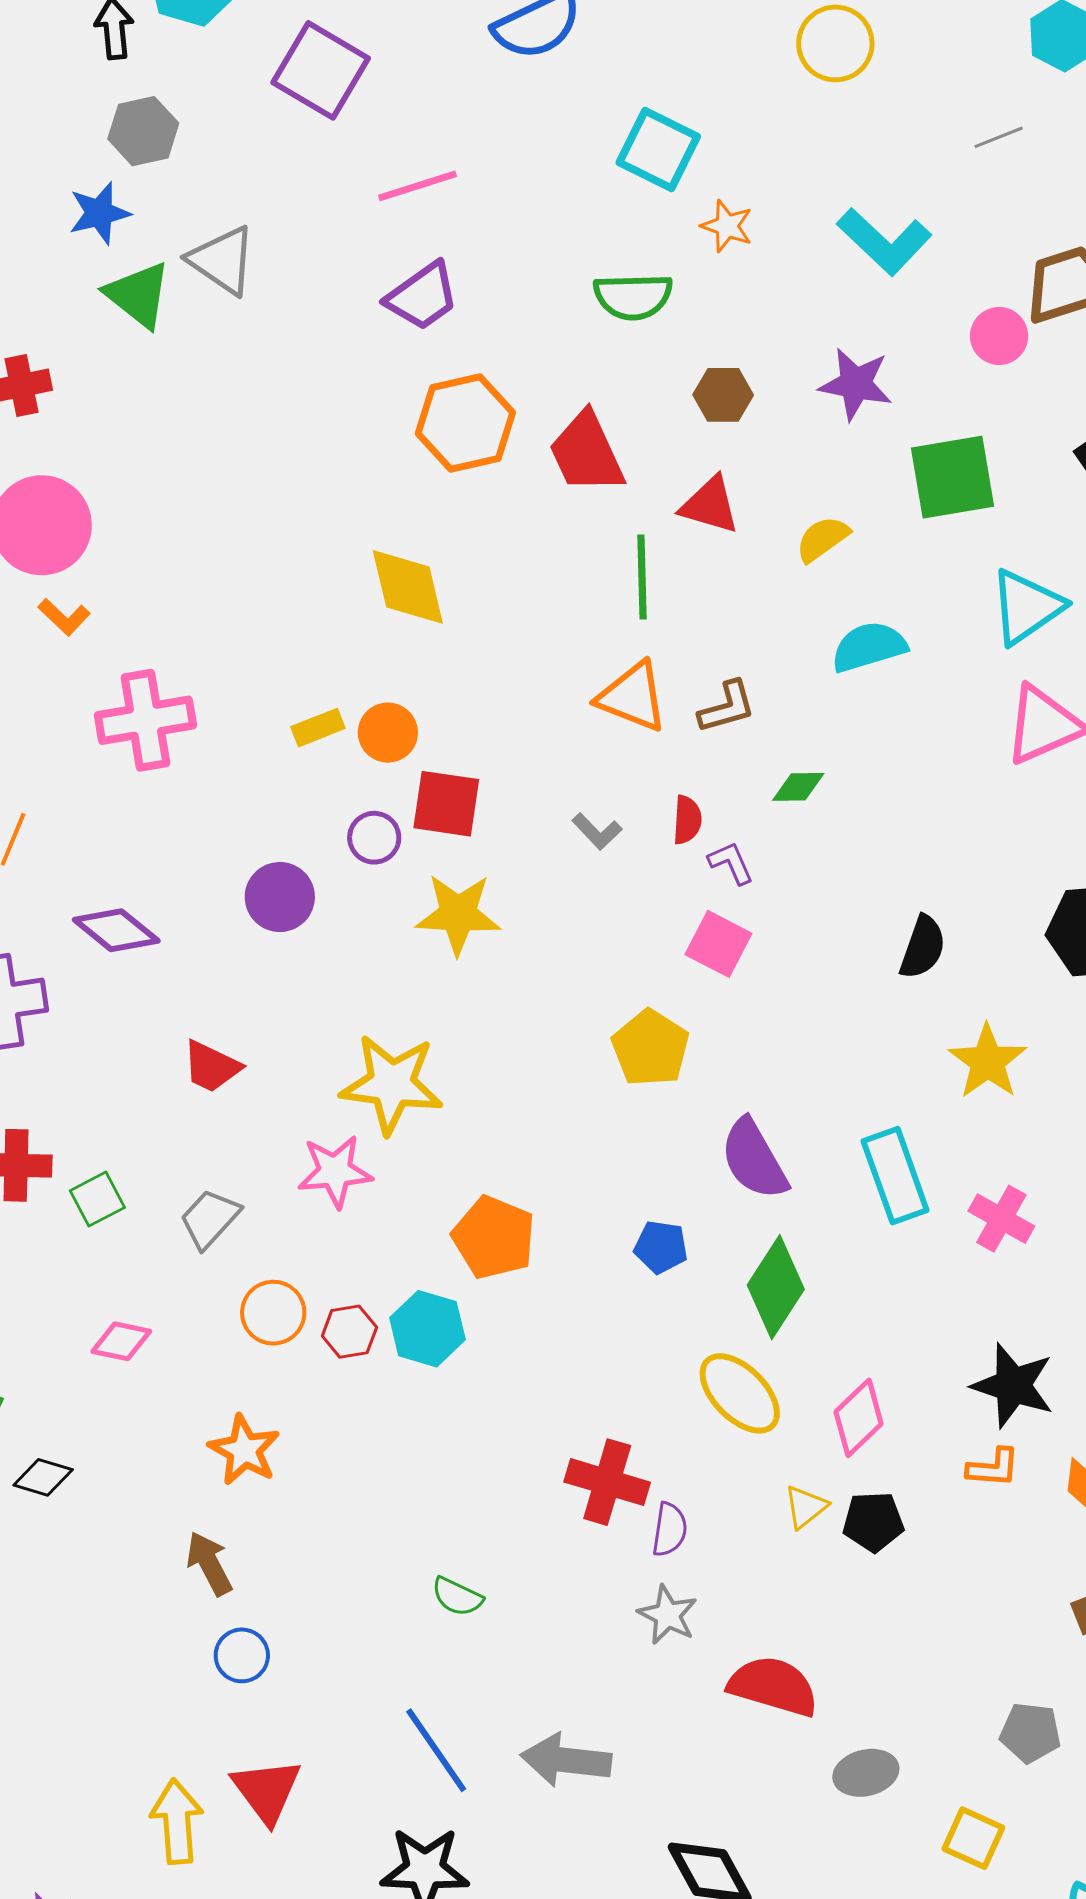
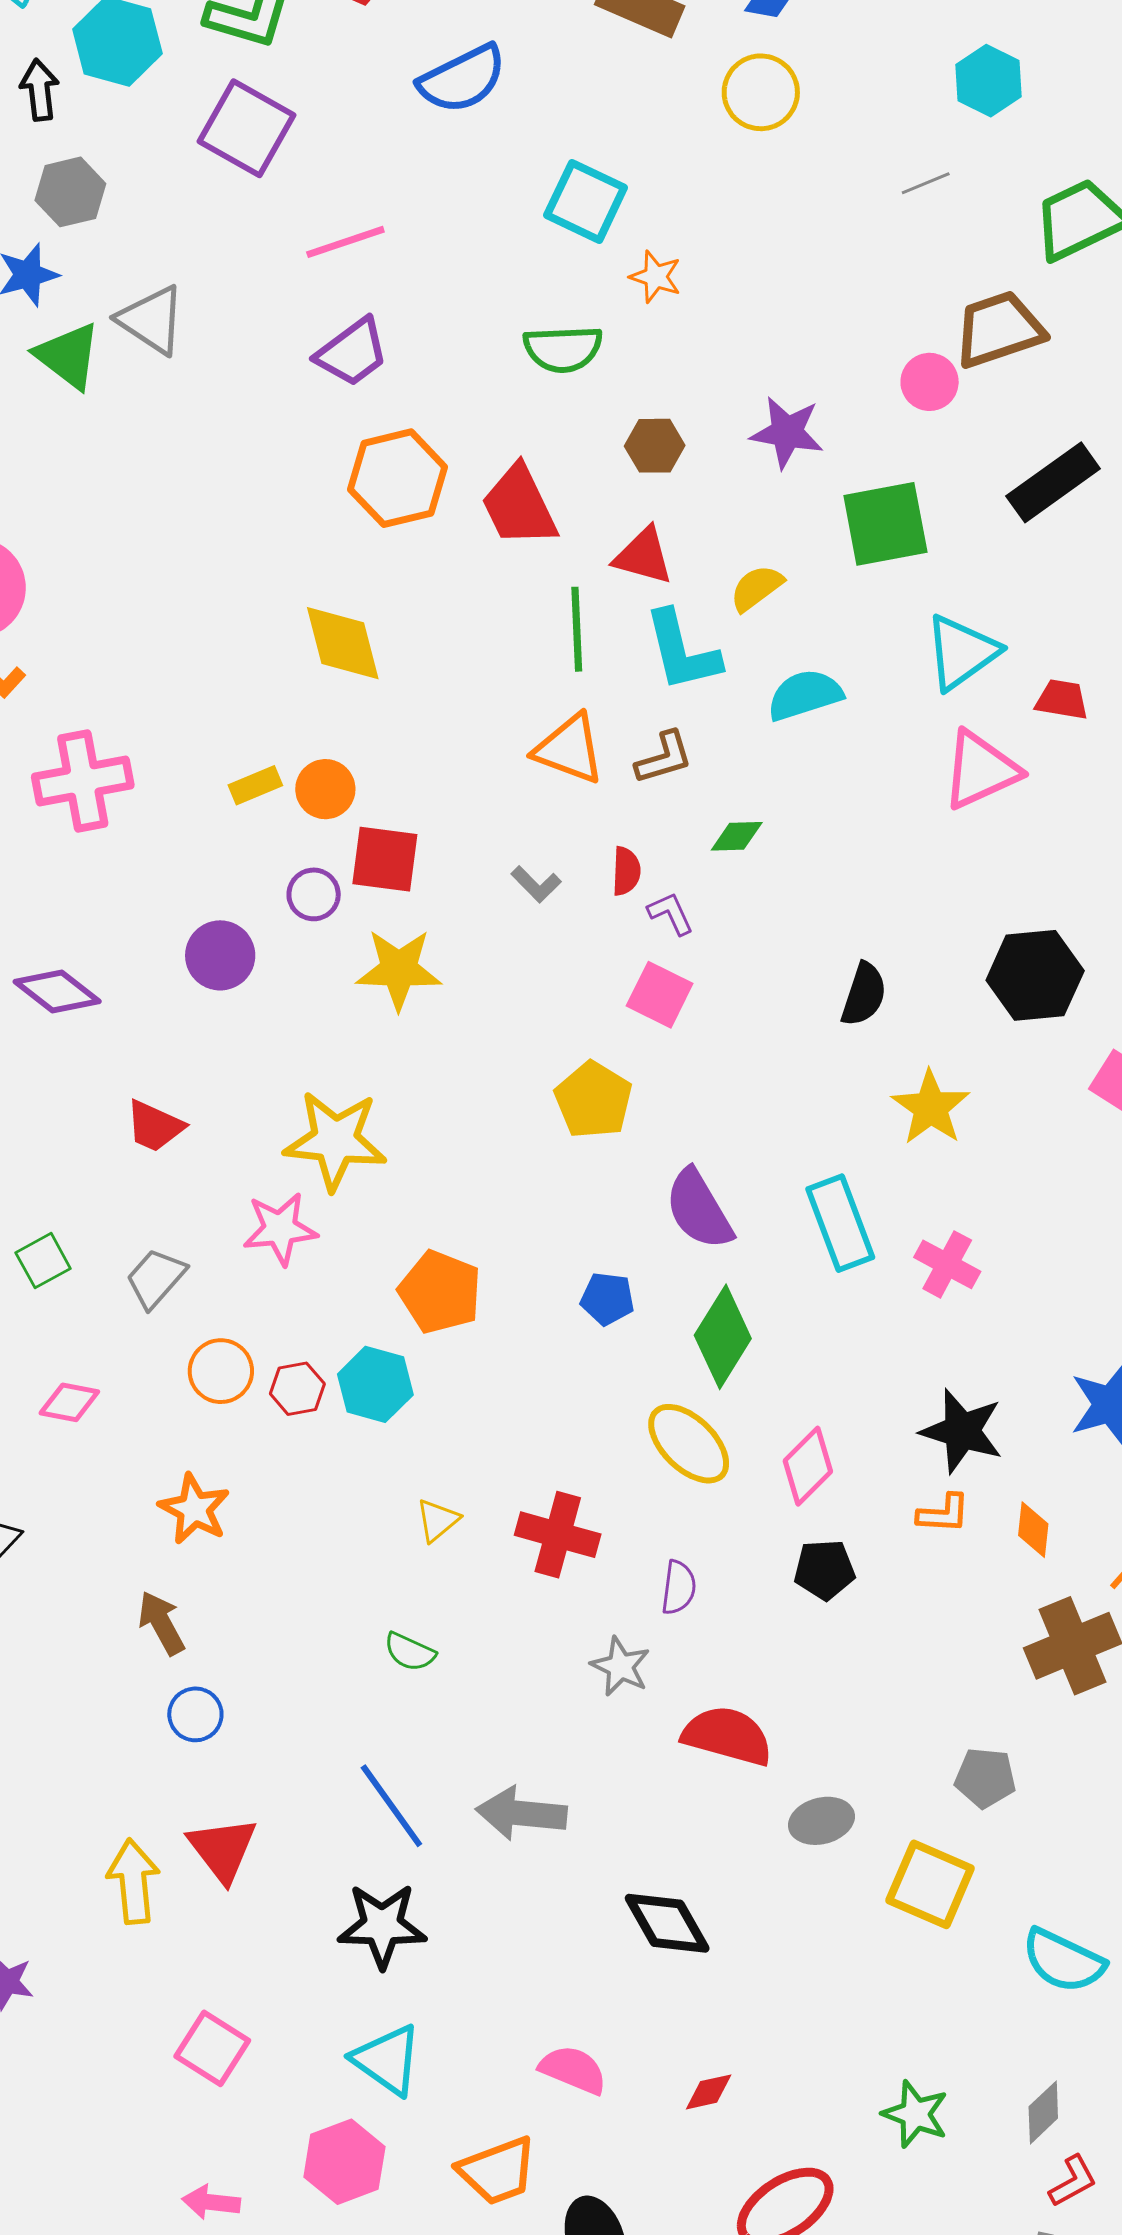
cyan L-shape: (884, 241) -> (682, 651), moved, turned 34
yellow triangle: (806, 1507) -> (438, 1520), moved
purple semicircle: (670, 1529) -> (679, 1587), moved
yellow square: (973, 1838) -> (930, 1884), size x1.4

